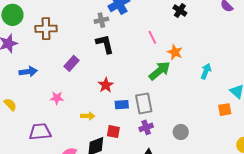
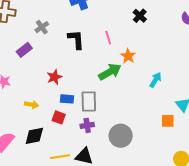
gray cross: (101, 20) -> (42, 27), moved, turned -32
black L-shape: (105, 44) -> (76, 39), moved
red square: (113, 132) -> (59, 117), moved
gray circle: (181, 132) -> (121, 136), size x1.5

